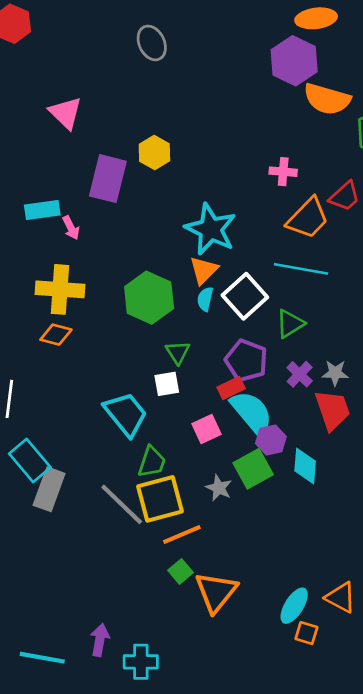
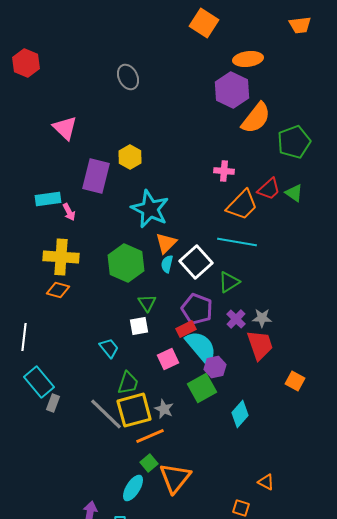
orange semicircle: (327, 99) -> (256, 118), turned -68
cyan star: (211, 229) -> (150, 209), moved
cyan trapezoid: (126, 414) -> (109, 348), size x0.6
cyan diamond: (305, 466) -> (240, 414), moved, turned 36
gray star: (219, 488) -> (164, 409), moved
gray rectangle: (49, 489) -> (53, 403), size x0.6
orange triangle: (341, 597) -> (266, 482), size x0.7
cyan ellipse: (294, 606) -> (133, 488), moved

